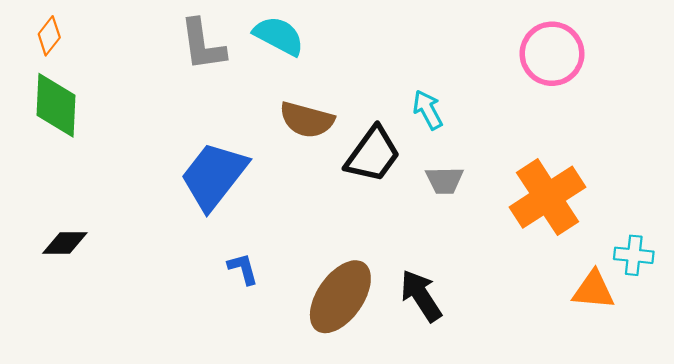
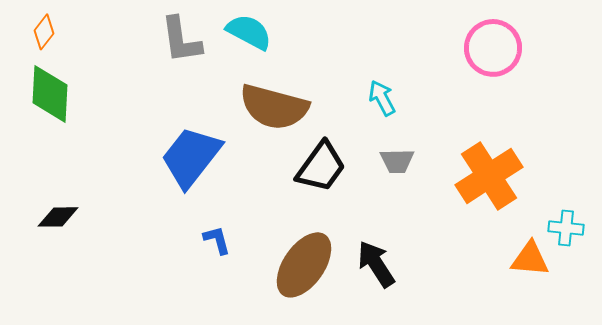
brown semicircle: (307, 120) -> (274, 107), size x1.4
black trapezoid: (373, 155) -> (321, 167), moved

